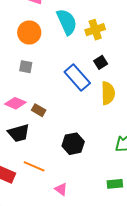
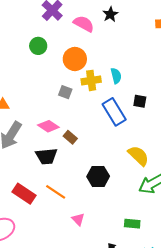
cyan semicircle: (67, 22) -> (116, 76), moved, size x0.6
yellow cross: (95, 30) -> (91, 80), moved
black square: (101, 62) -> (140, 101), turned 32
yellow semicircle: (108, 93) -> (138, 156), moved, turned -55

